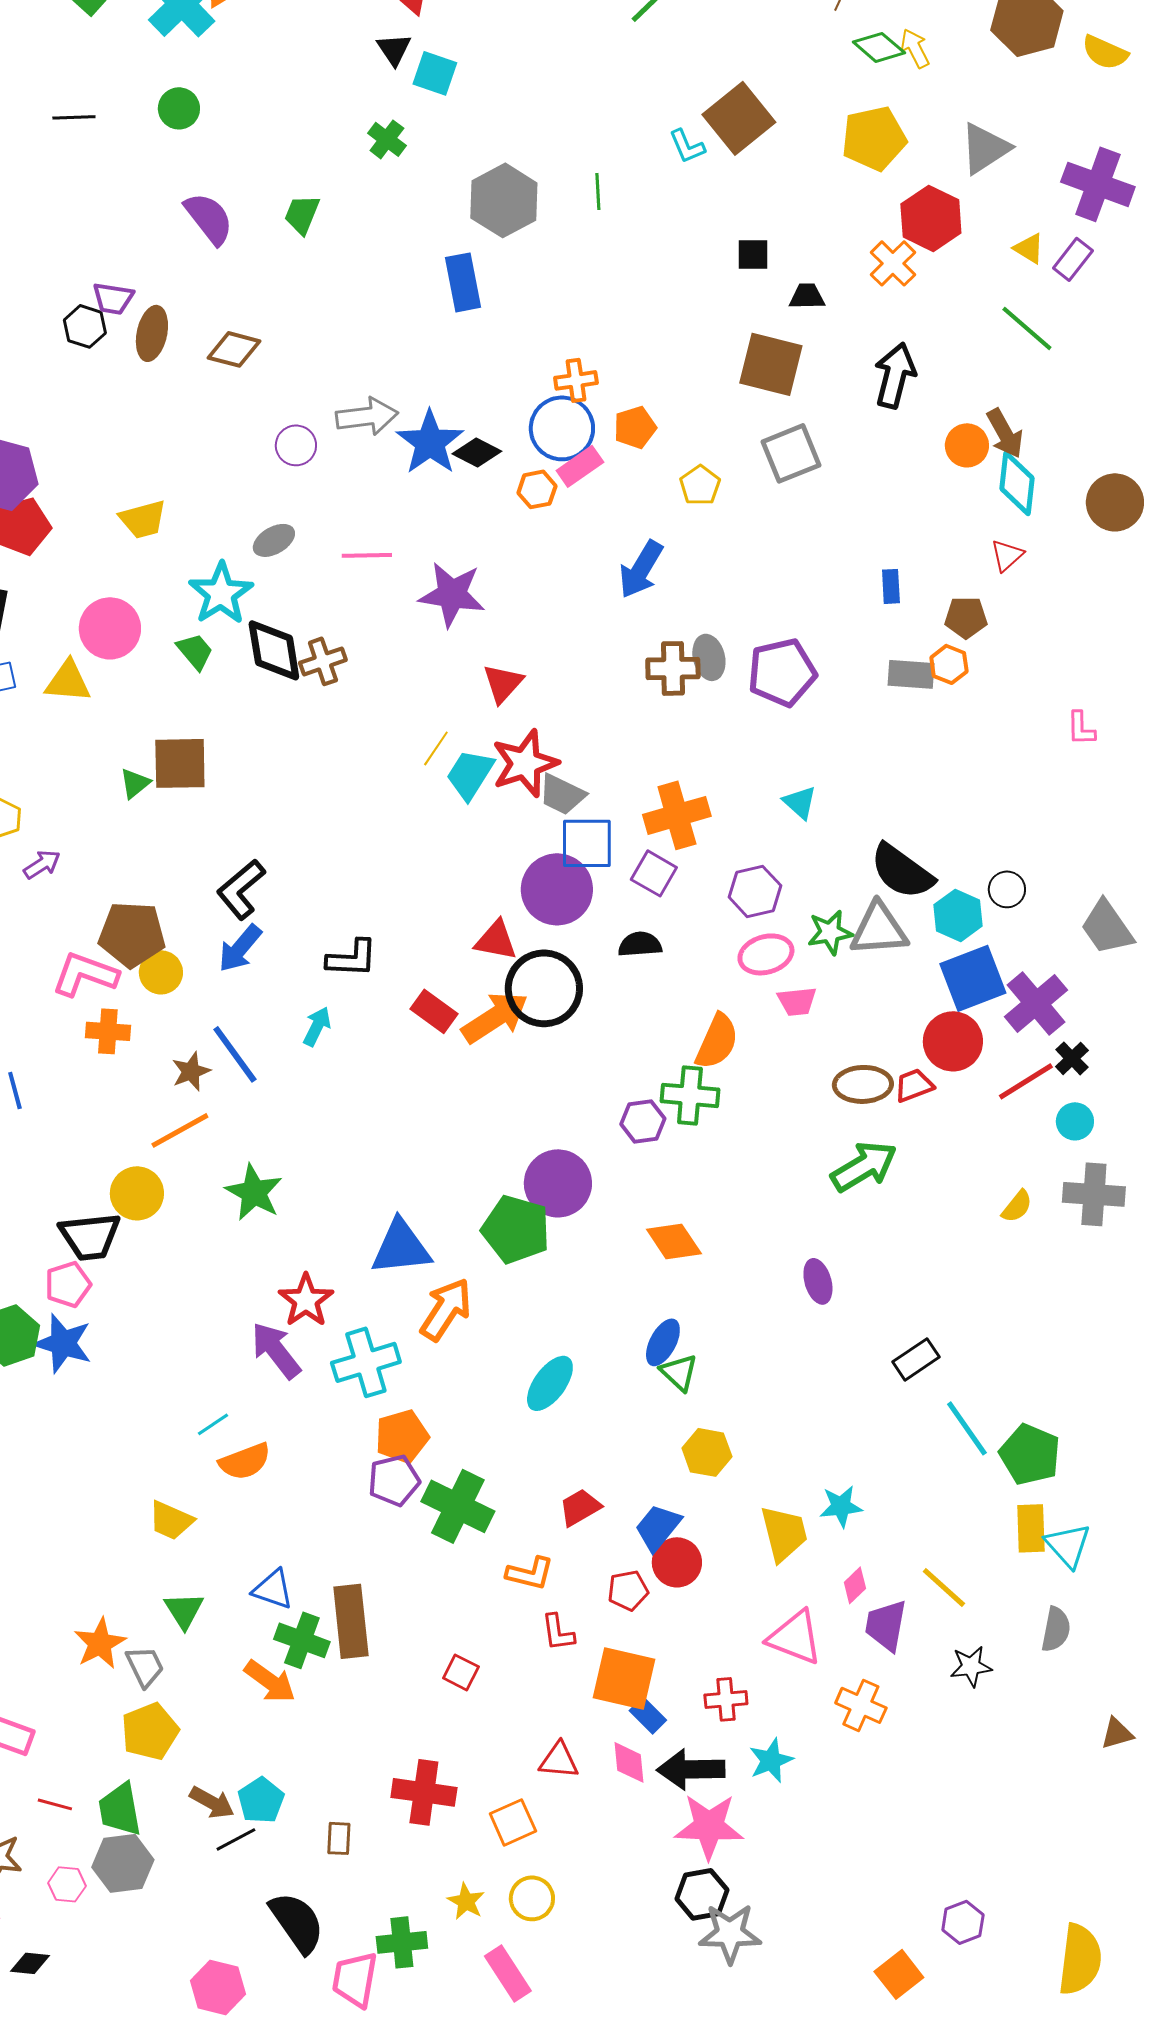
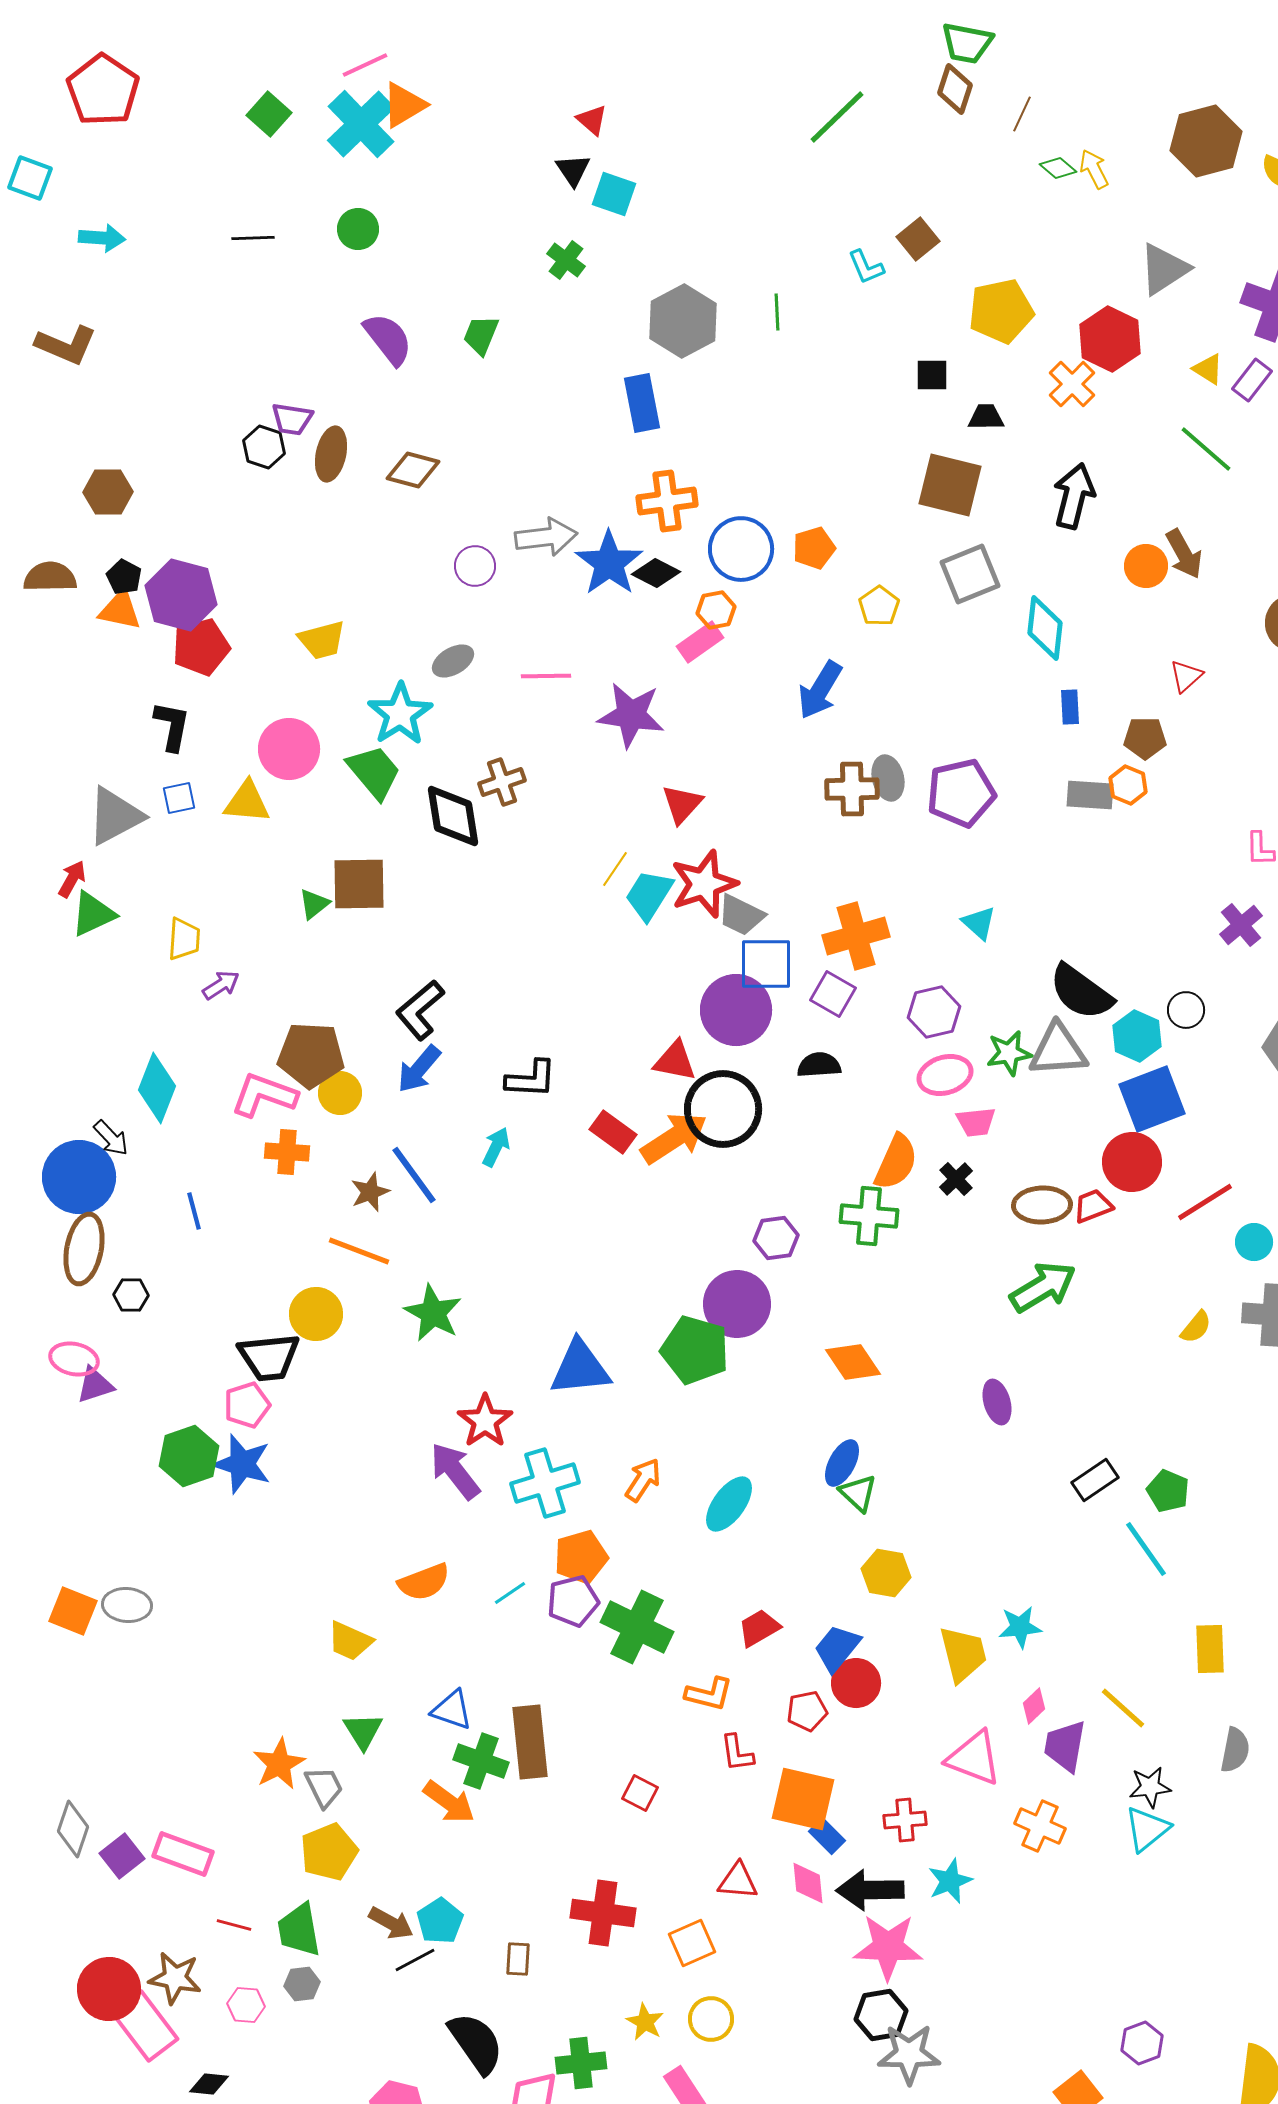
green diamond: (879, 47) -> (1058, 168), size x0.7
brown square: (739, 118) -> (918, 239), size x0.6
yellow pentagon: (874, 138) -> (1001, 311), moved
orange cross: (576, 380) -> (667, 501), moved, size x1.4
pink rectangle: (580, 466) -> (700, 642), moved
cyan diamond: (1017, 483) -> (1045, 628), moved
black diamond: (274, 650) -> (453, 816), moved
green trapezoid: (195, 651) -> (374, 772), size x1.5
purple cross: (1036, 1003) -> (1241, 925), moved, size x0.7
black cross: (1072, 1058) -> (956, 1179), moved
purple hexagon: (643, 1121) -> (776, 1238), moved
orange line: (180, 1130) -> (359, 1251), turned 50
orange arrow: (446, 1309) -> (643, 1480), moved, size x0.7
cyan line: (213, 1424) -> (510, 1593), moved
green pentagon: (1030, 1454) -> (1168, 1491), moved, size x0.7
cyan triangle: (1068, 1545) -> (1147, 1829), moved, turned 33
gray hexagon: (123, 1863) -> (302, 1984), size x0.6

